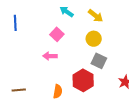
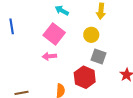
yellow arrow: (95, 16) -> (101, 11), moved, turned 63
pink square: (57, 34) -> (54, 34), size x1.5

